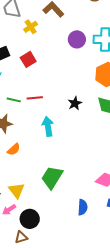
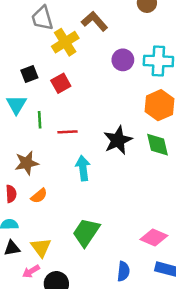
yellow cross: (31, 27) -> (65, 42), size x1.5
green line: (14, 100) -> (40, 120), moved, turned 72
black star: (75, 103) -> (118, 140), size x1.6

